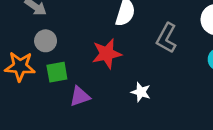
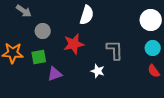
gray L-shape: (166, 38) -> (115, 50), moved, turned 150
gray circle: (46, 41) -> (43, 31), moved

